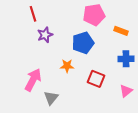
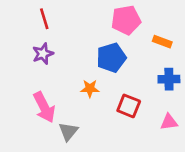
purple star: (45, 35) -> (43, 54), moved
pink arrow: (33, 80) -> (44, 107), turned 125
pink triangle: (126, 91) -> (169, 122), turned 32

